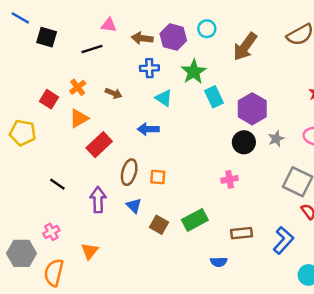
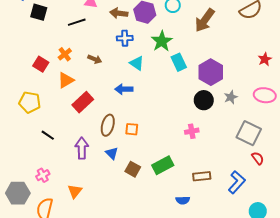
yellow pentagon: (23, 133) -> (30, 102), moved

